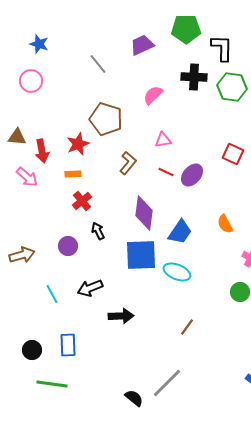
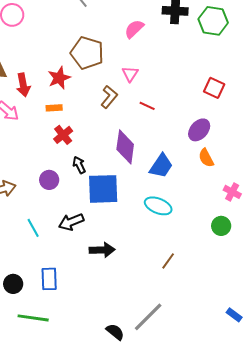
pink triangle: (163, 140) -> (130, 74), moved, turned -48
purple ellipse: (192, 175) -> (199, 130), moved
blue square: (141, 255) -> (103, 189), moved

